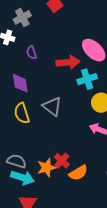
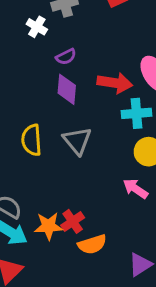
purple semicircle: (32, 53) -> (66, 57), turned -112
purple diamond: (20, 83) -> (67, 89), moved

